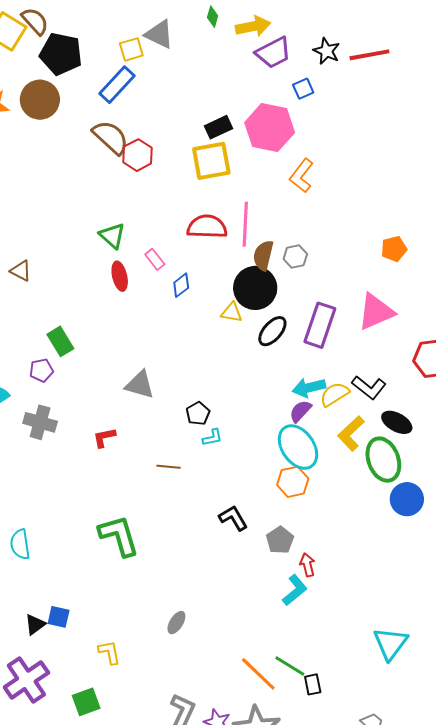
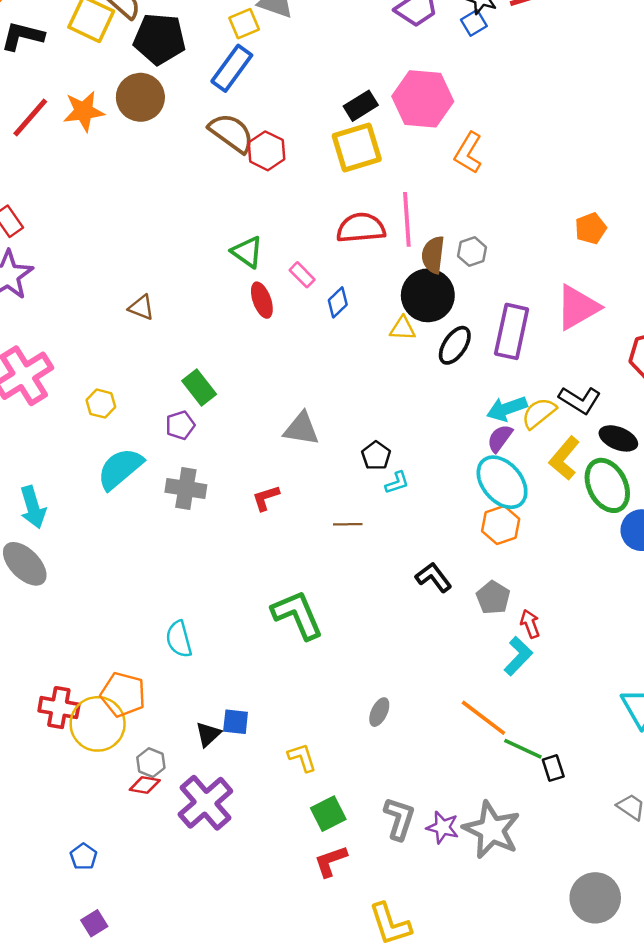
blue square: (303, 89) -> (474, 23), moved
orange line: (258, 674) -> (483, 718), moved
green square: (86, 702) -> (328, 814), moved

